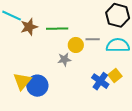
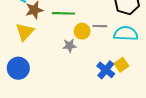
yellow triangle: (22, 81) -> (25, 32), moved
blue circle: (37, 86) -> (18, 68), moved

